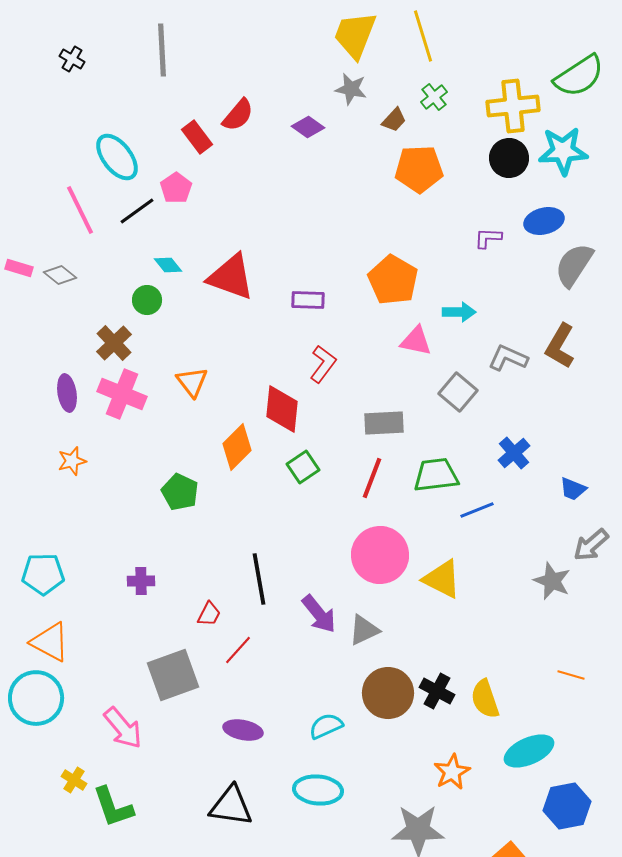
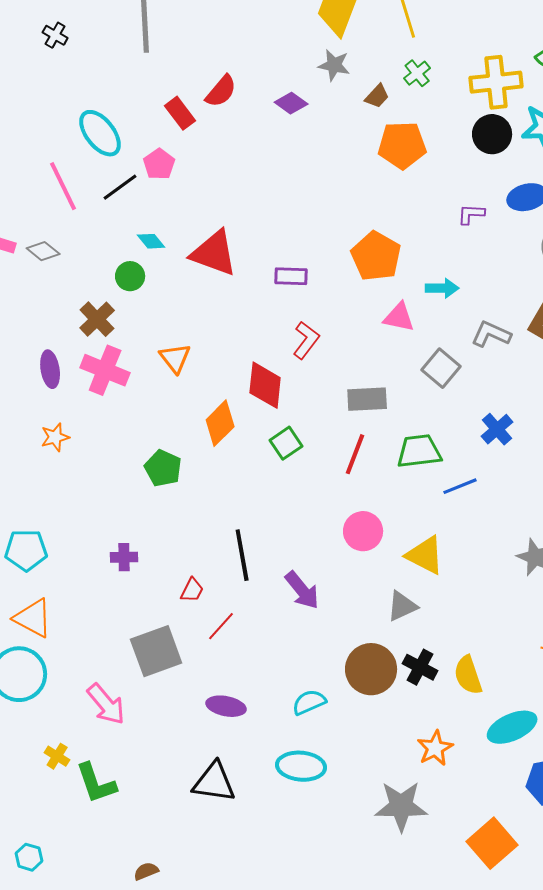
pink circle: (380, 555) -> (363, 531), size x0.7
gray triangle: (364, 630) -> (402, 606), moved

